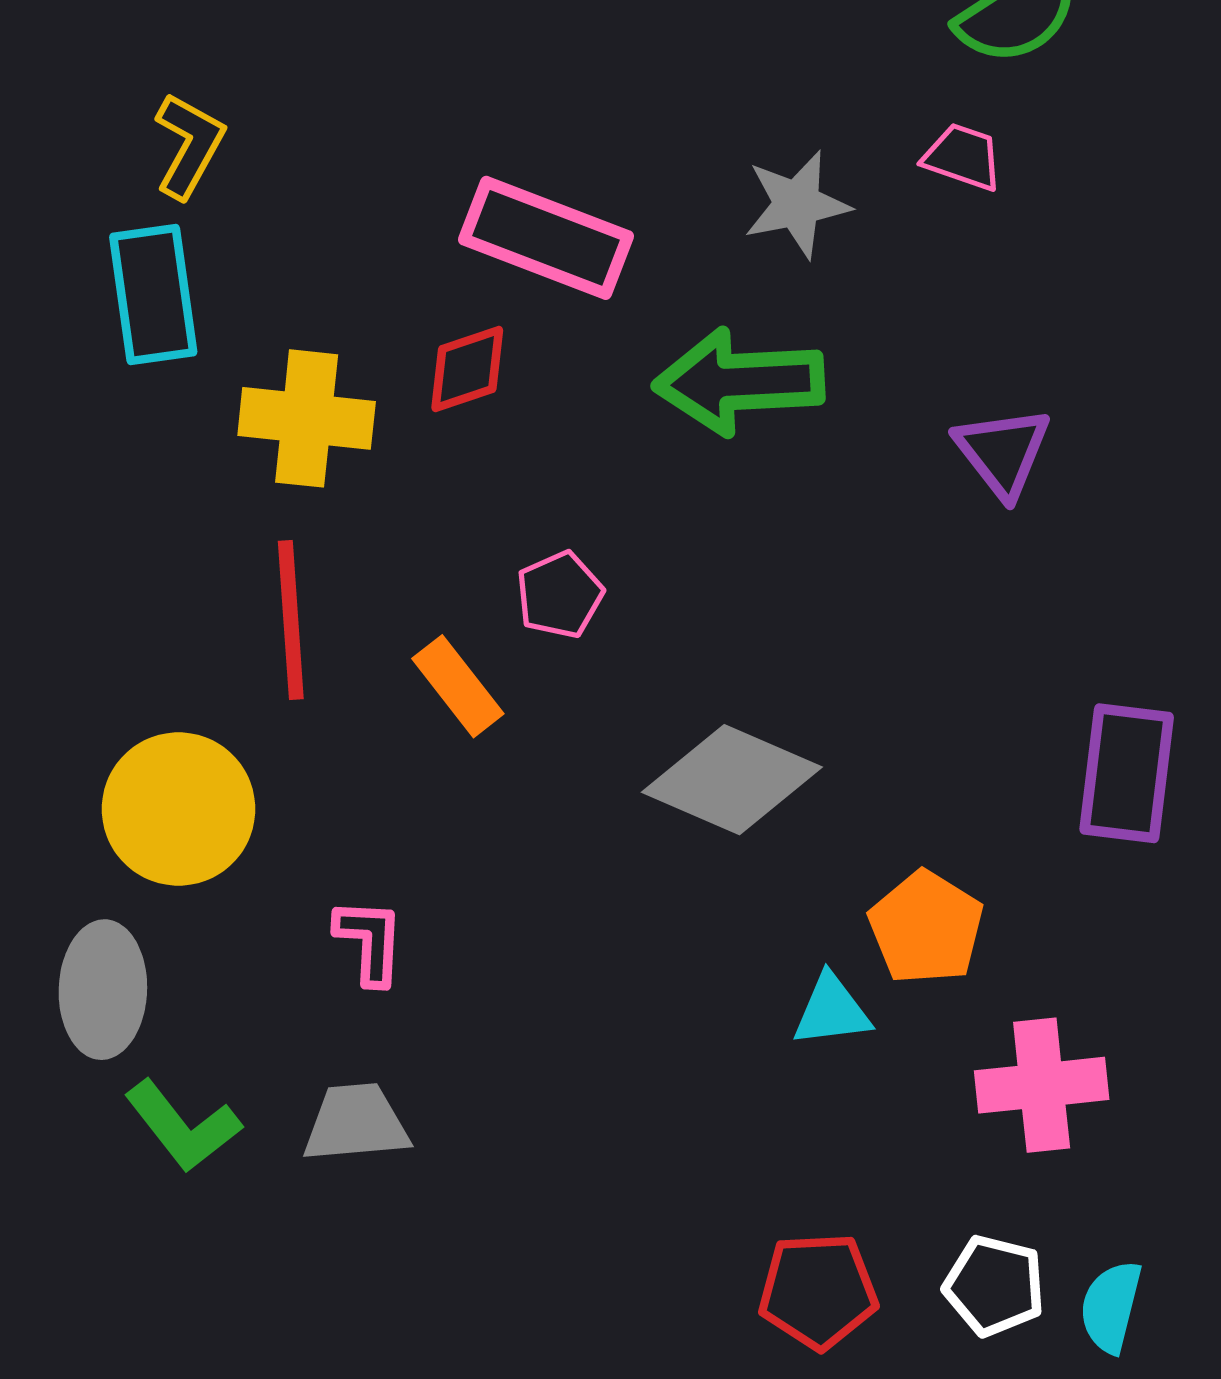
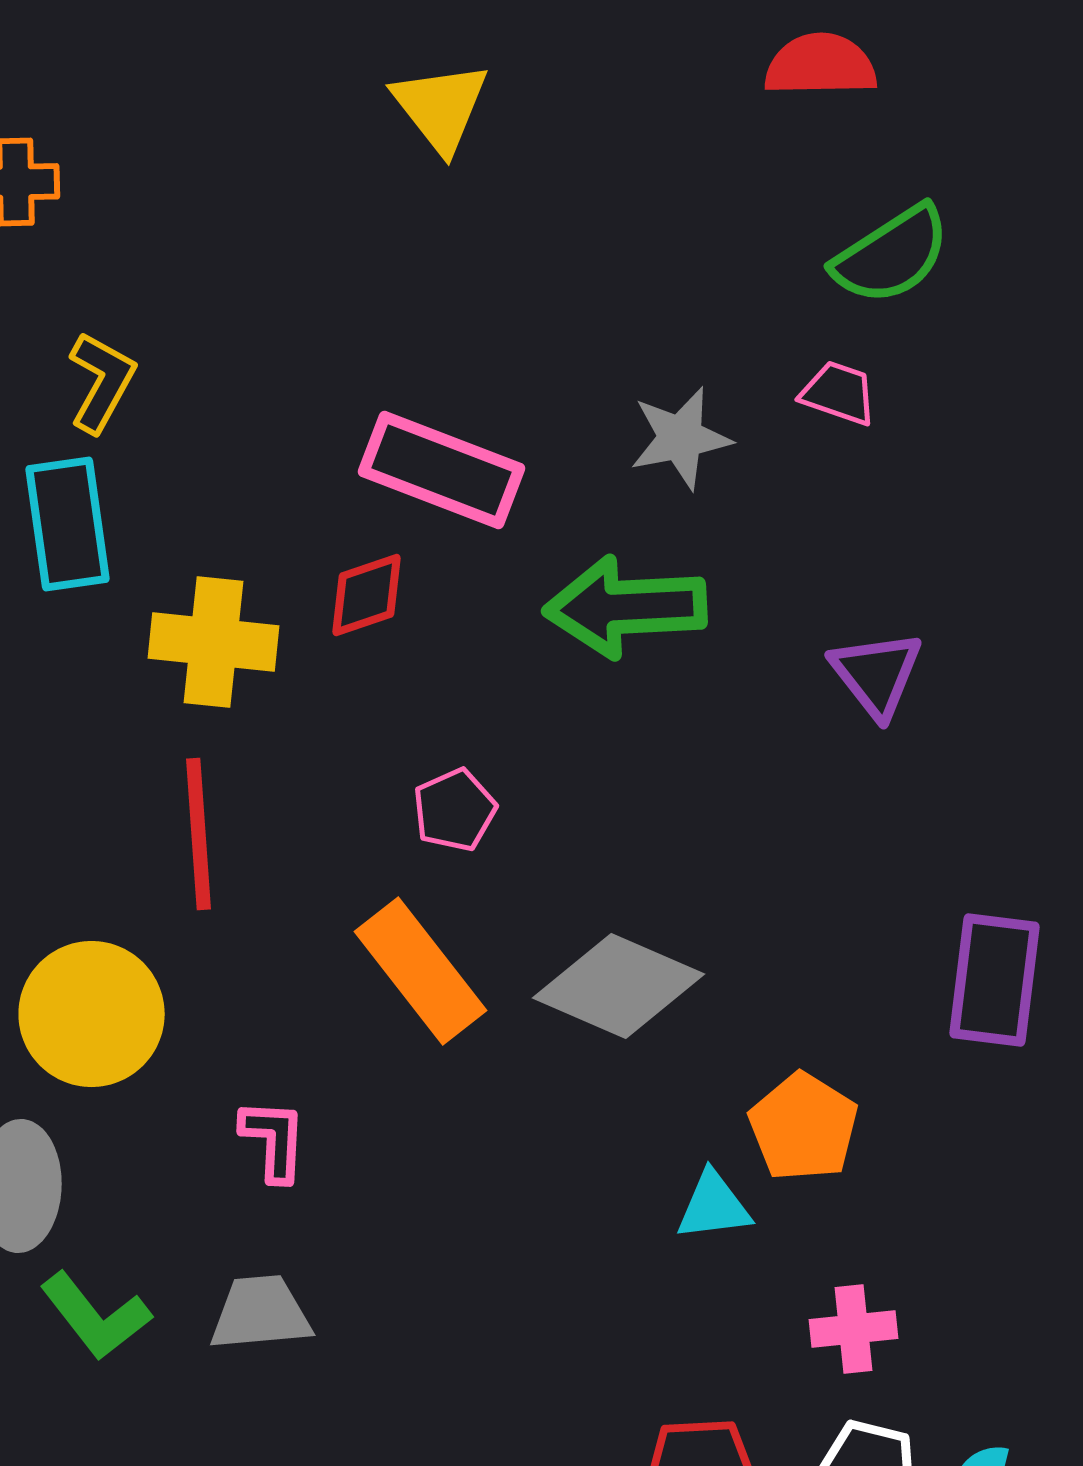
orange rectangle: (458, 686) -> (420, 971), moved, size x1.5
pink cross: (1042, 1085) -> (854, 1329), moved, size x0.7

